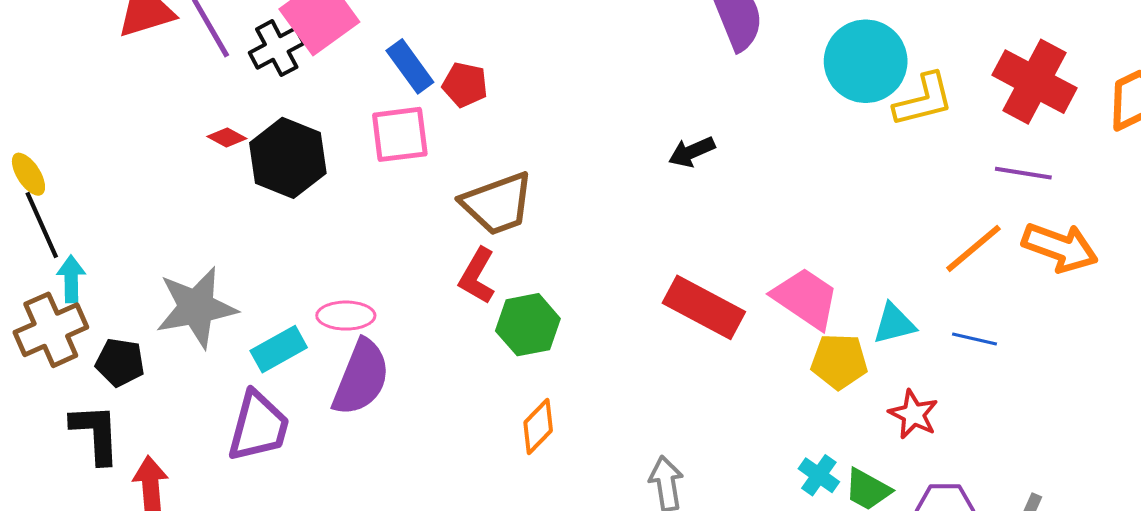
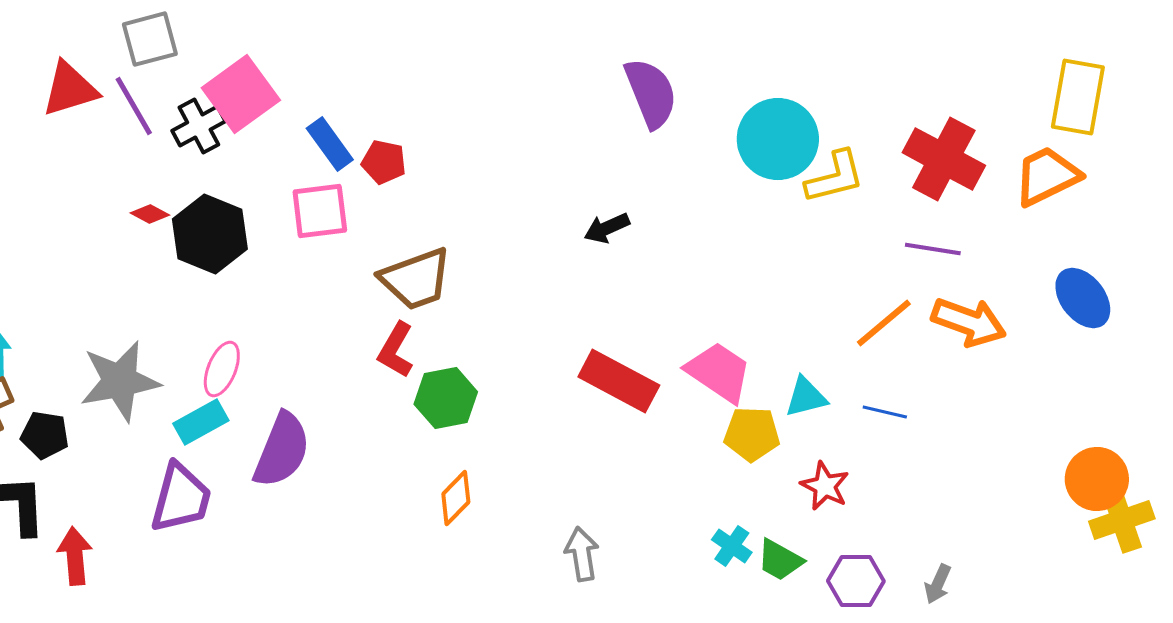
pink ellipse: (346, 316) -> (222, 369), moved, turned -68

